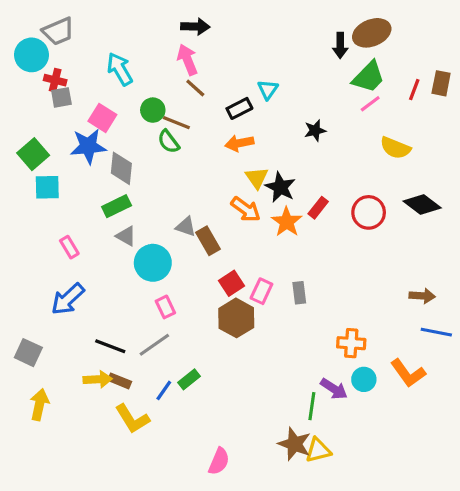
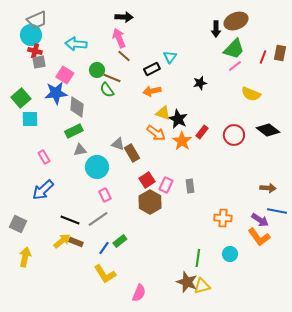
cyan circle: (32, 55) -> (31, 35), moved
cyan arrow: (120, 69) -> (76, 44), turned -55
yellow triangle: (257, 178) -> (163, 113), turned -35
gray triangle: (126, 236) -> (80, 150), turned -40
yellow arrow: (98, 379) -> (62, 241), turned -36
cyan circle: (364, 379) -> (230, 254), moved
purple arrow: (334, 389) -> (260, 220), moved
yellow L-shape: (132, 419) -> (105, 274), moved

